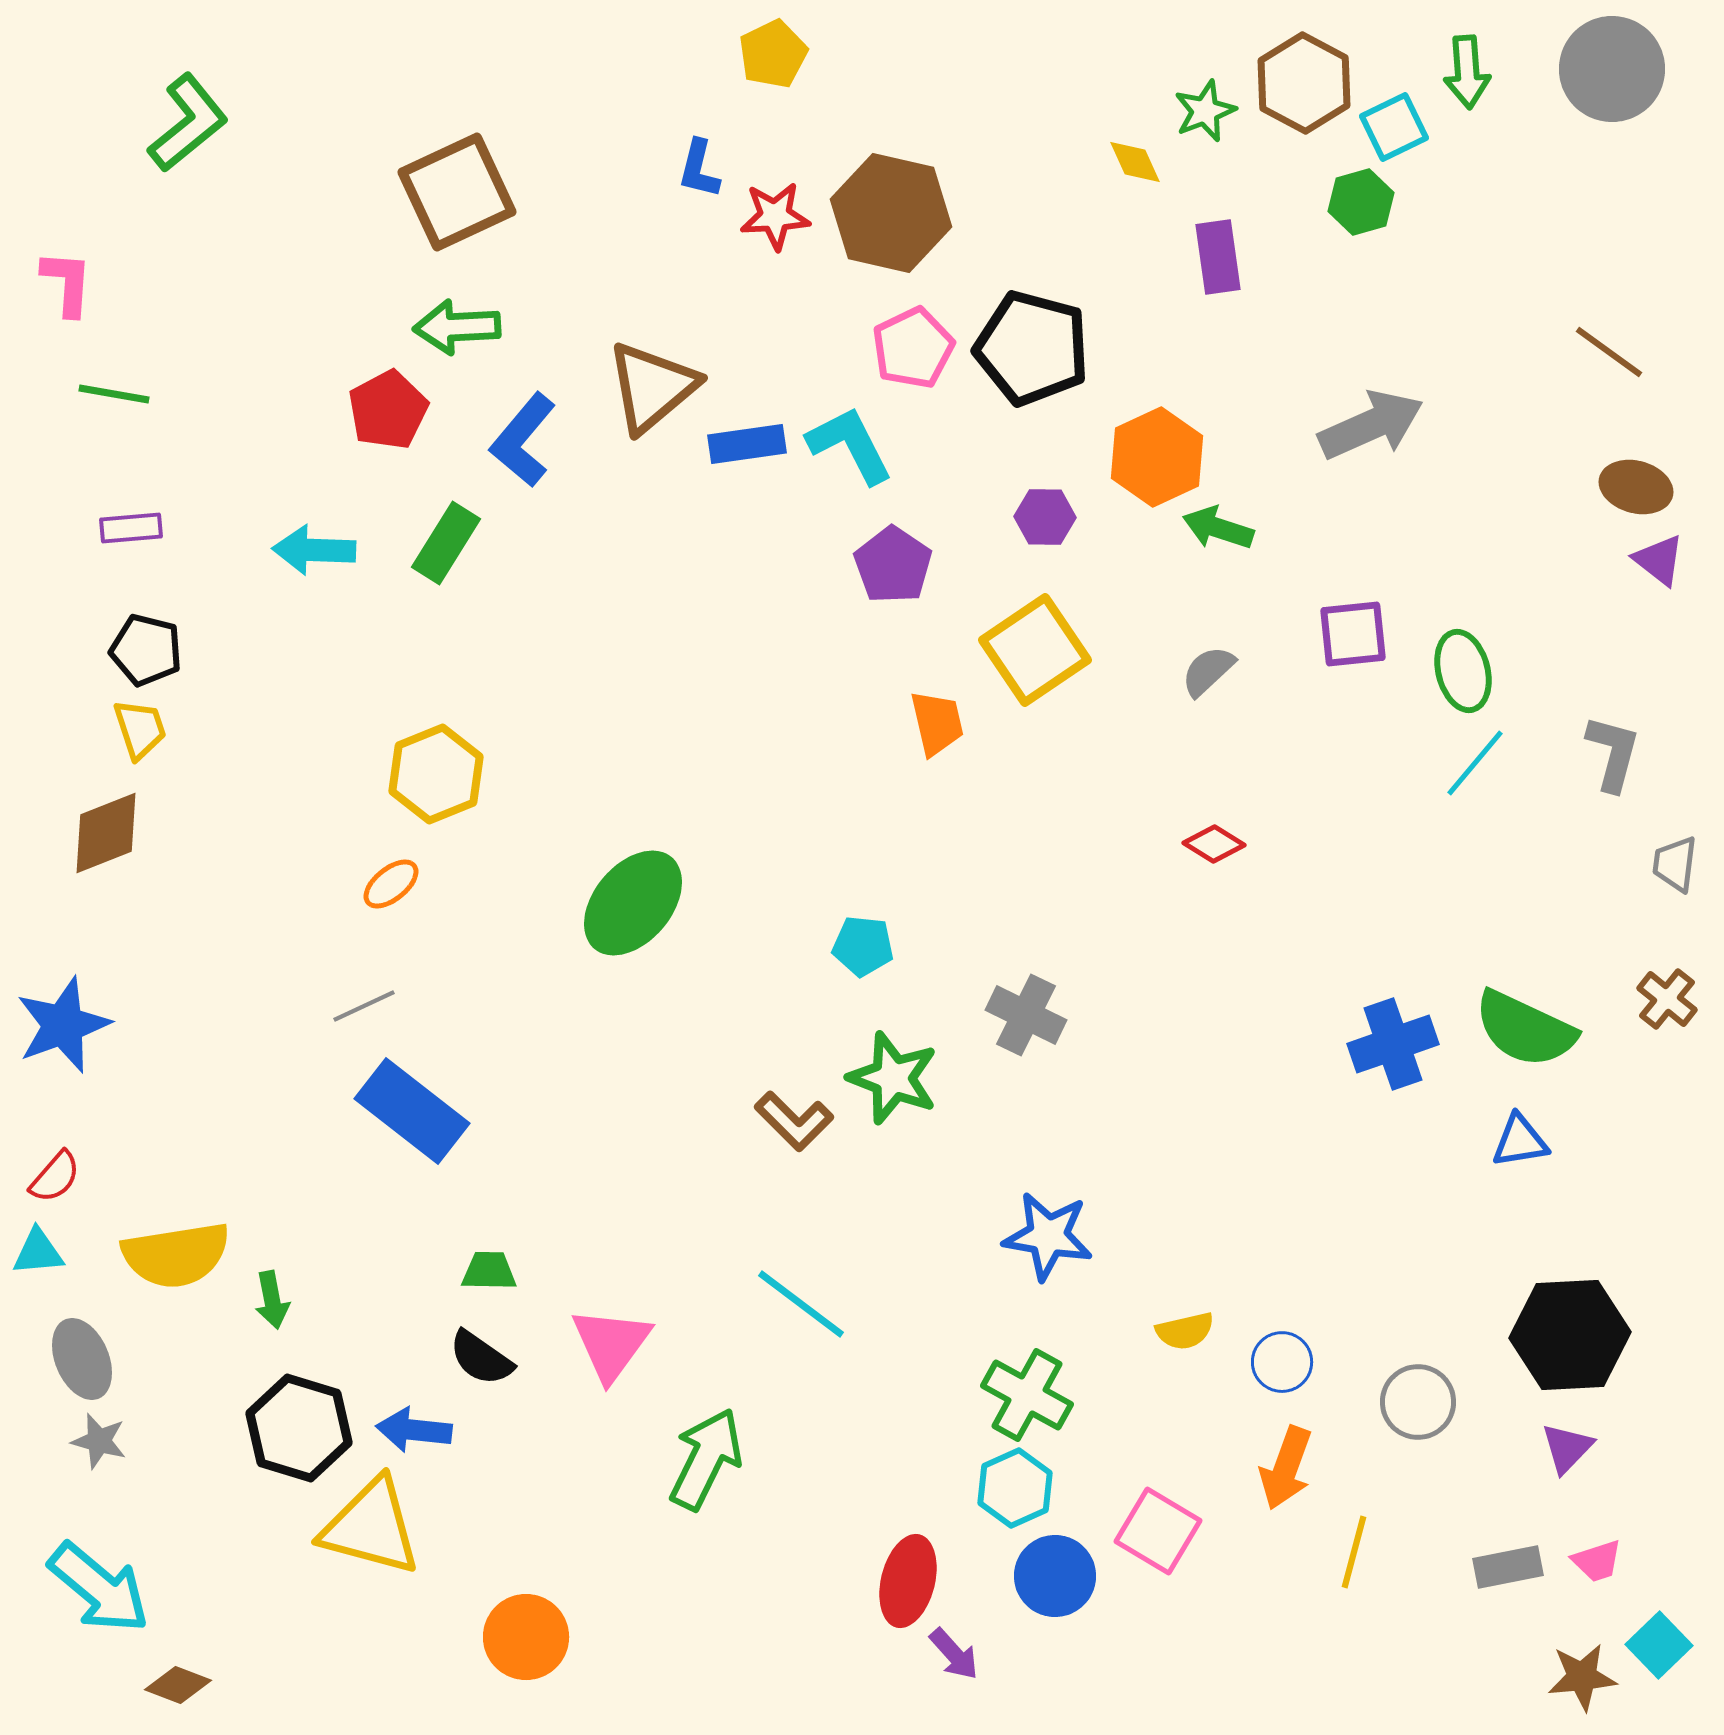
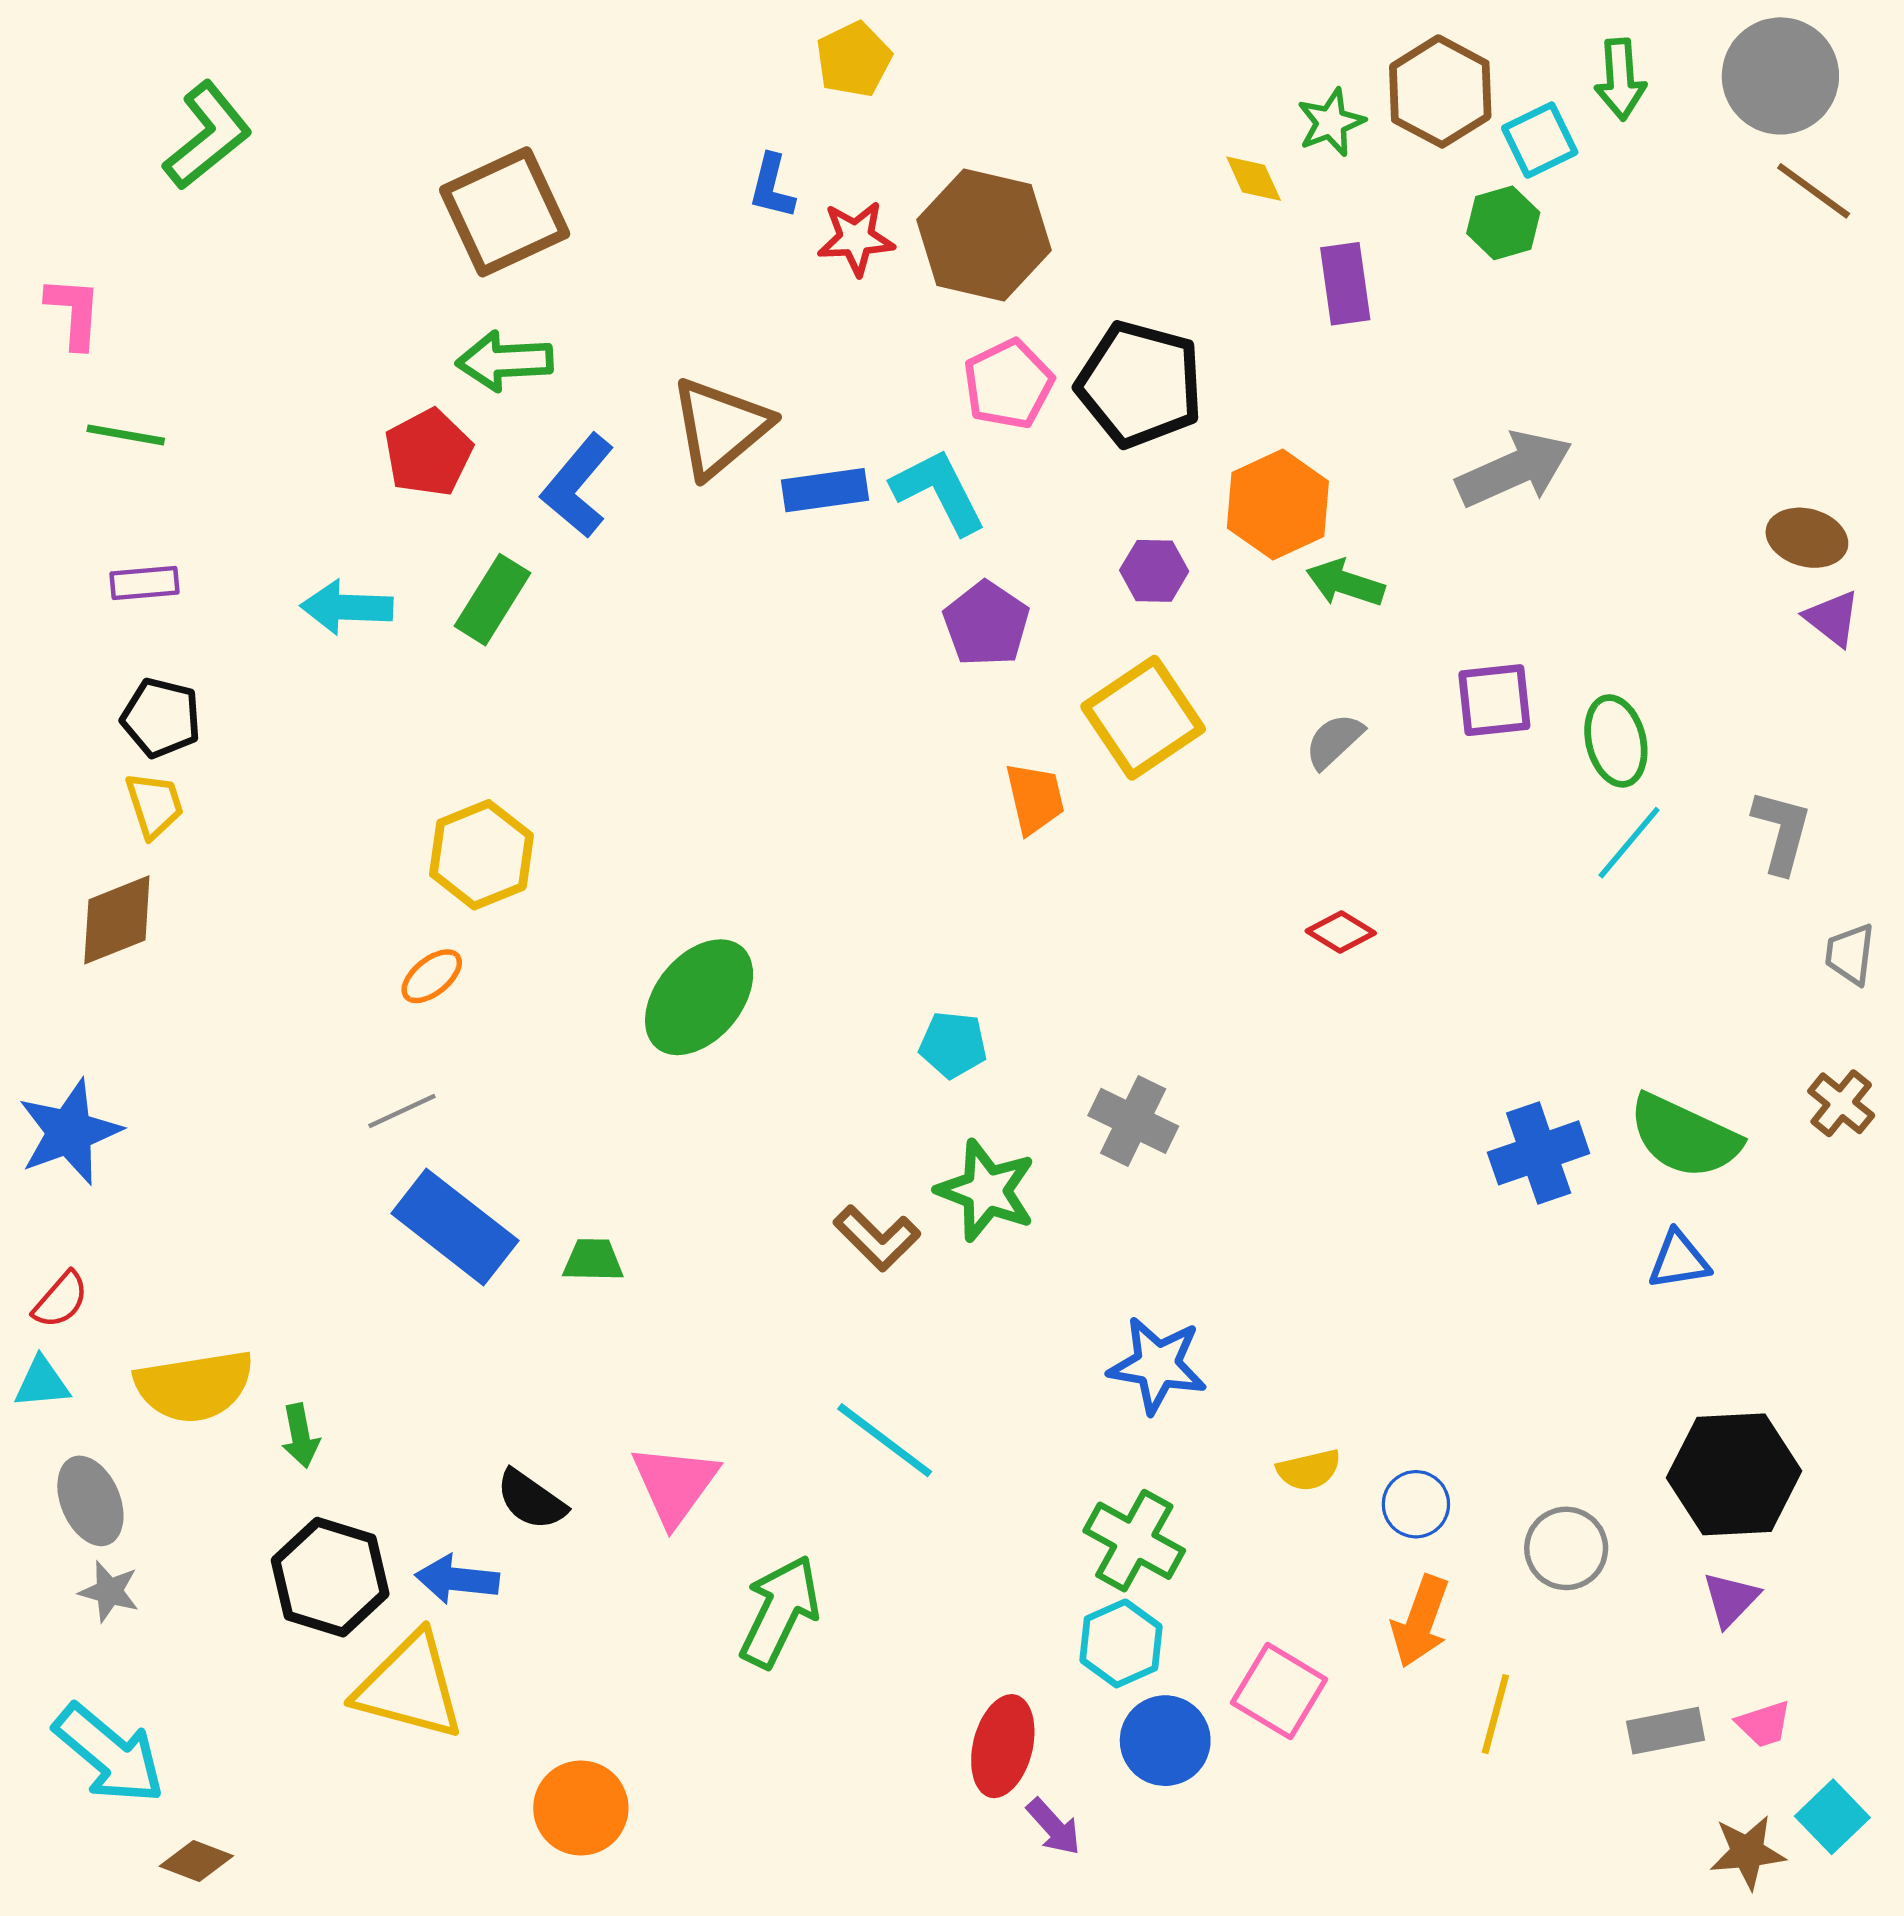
brown line: (1609, 352) -> (1814, 191), moved
green trapezoid: (489, 1271) -> (593, 1260), moved

